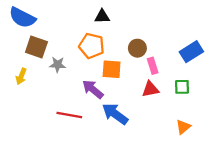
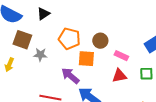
black triangle: (102, 16) -> (43, 14), moved, turned -32
brown circle: (137, 48) -> (100, 41), moved
pink rectangle: (153, 66) -> (121, 56), turned -48

